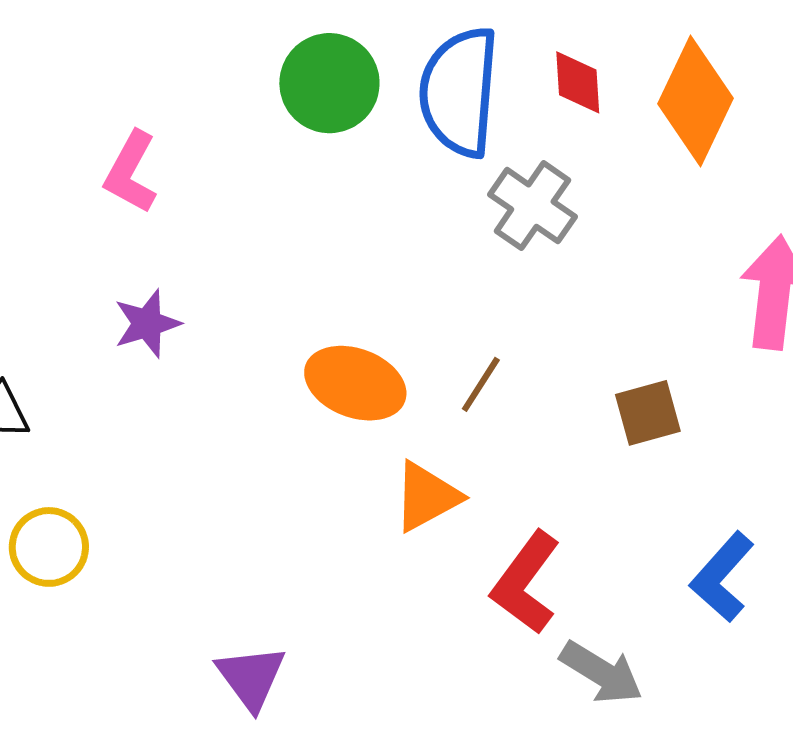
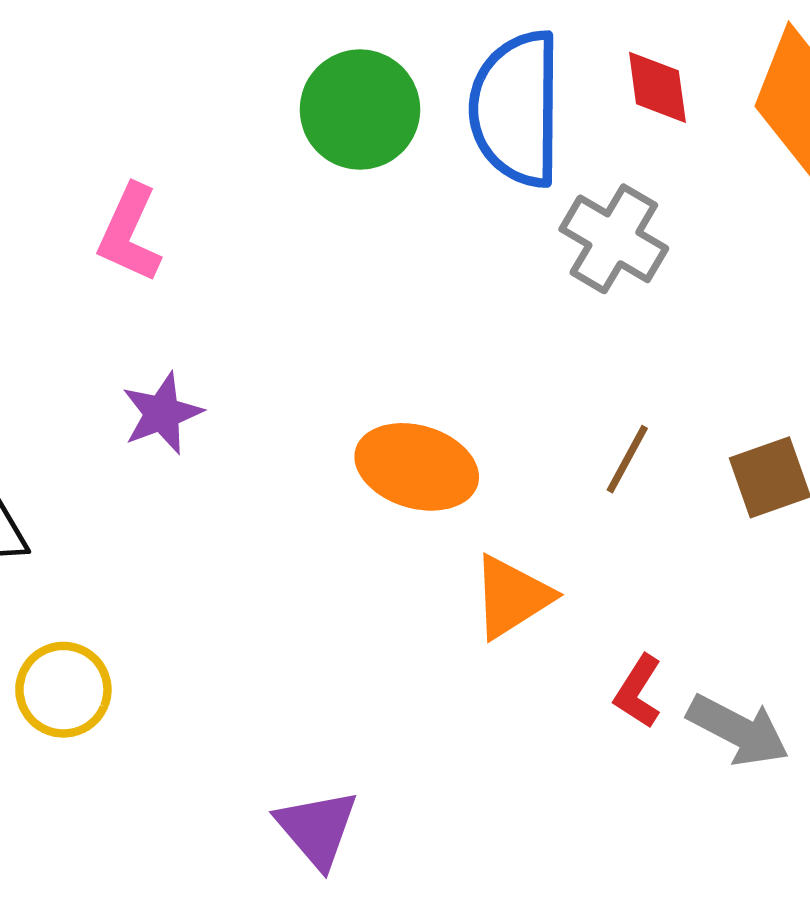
brown line: (481, 384) -> (627, 459), moved
red L-shape: (526, 583) -> (638, 691), size x0.6
gray arrow: (601, 672) -> (738, 730), moved

